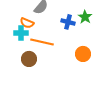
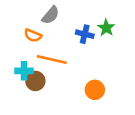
cyan cross: (21, 33) -> (24, 71), moved
orange circle: (83, 54) -> (95, 90), moved

